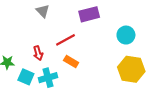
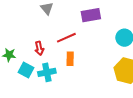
orange rectangle: (71, 62) -> (70, 59), turned 56

